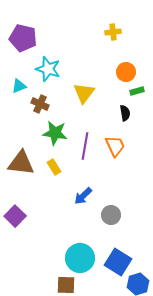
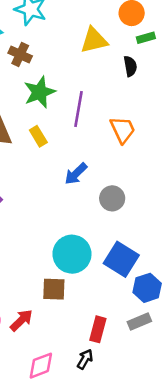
yellow triangle: (84, 93) -> (94, 40), moved, turned 40
green star: (55, 133) -> (40, 92), turned -30
orange trapezoid: (115, 146) -> (123, 130), moved

